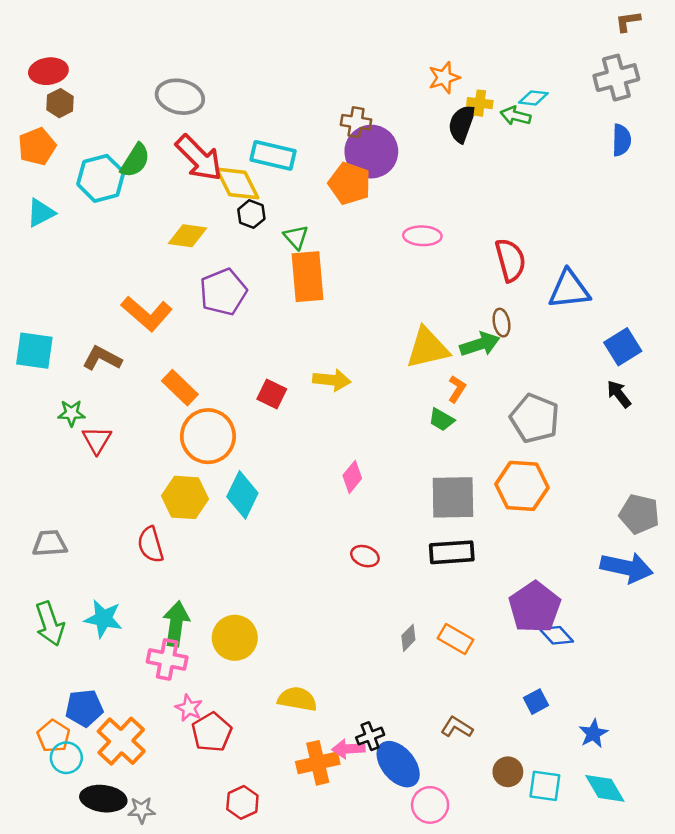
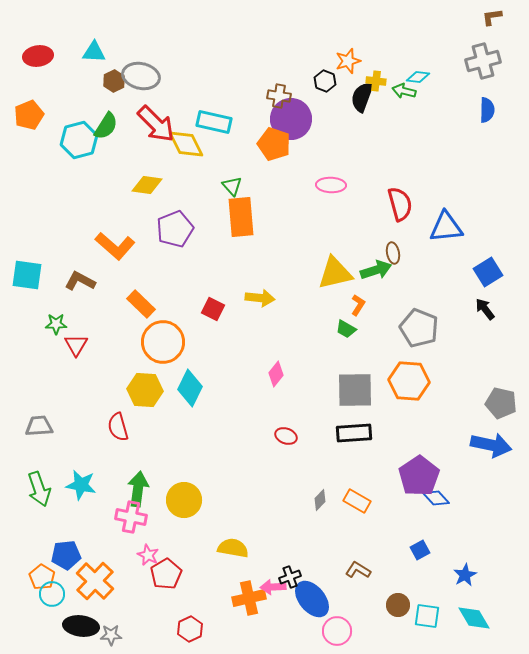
brown hexagon: (60, 103) -> (114, 81), moved
cyan triangle: (41, 213) -> (94, 52), moved, turned 30
black hexagon: (251, 214) -> (325, 81), moved

